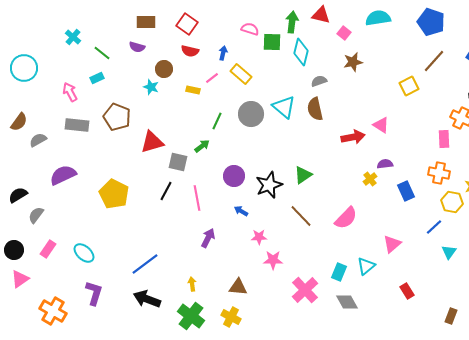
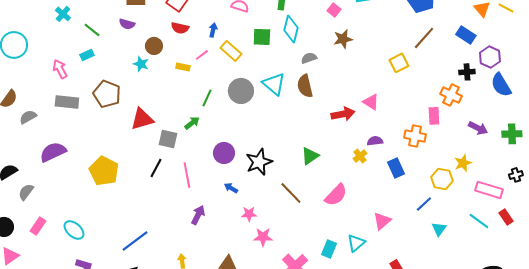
green square: (272, 42) -> (262, 37), moved
orange cross: (439, 173) -> (415, 136), moved
green triangle: (303, 175) -> (310, 156), moved

